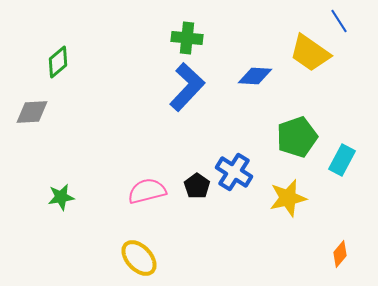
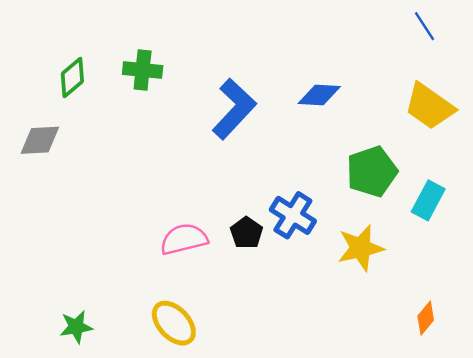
green cross: (187, 38) -> (143, 70), moved
yellow trapezoid: (310, 53) -> (429, 106), moved
green star: (61, 197) -> (76, 327), moved

